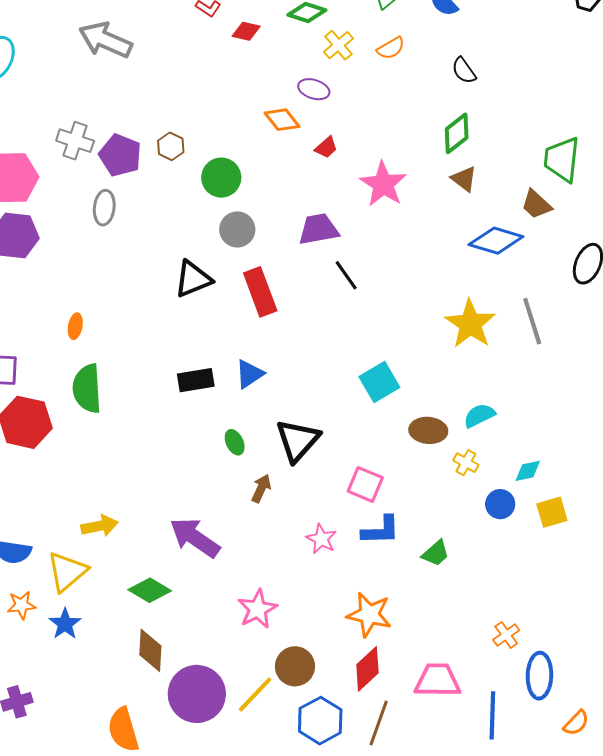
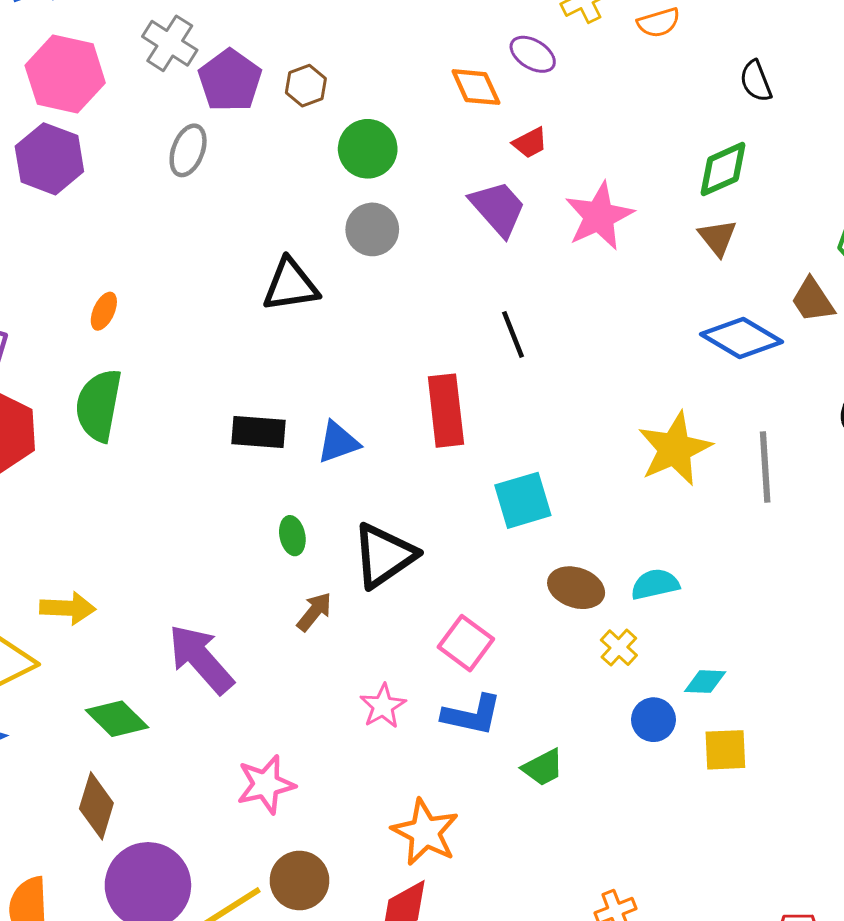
purple trapezoid: (319, 229) -> (498, 208), moved, turned 45
red rectangle: (260, 292) -> (446, 411), moved

